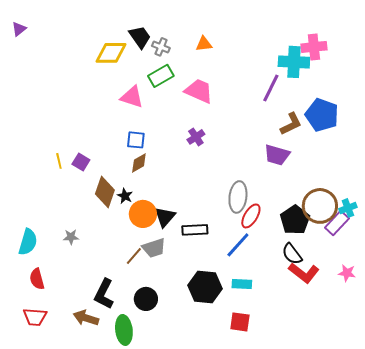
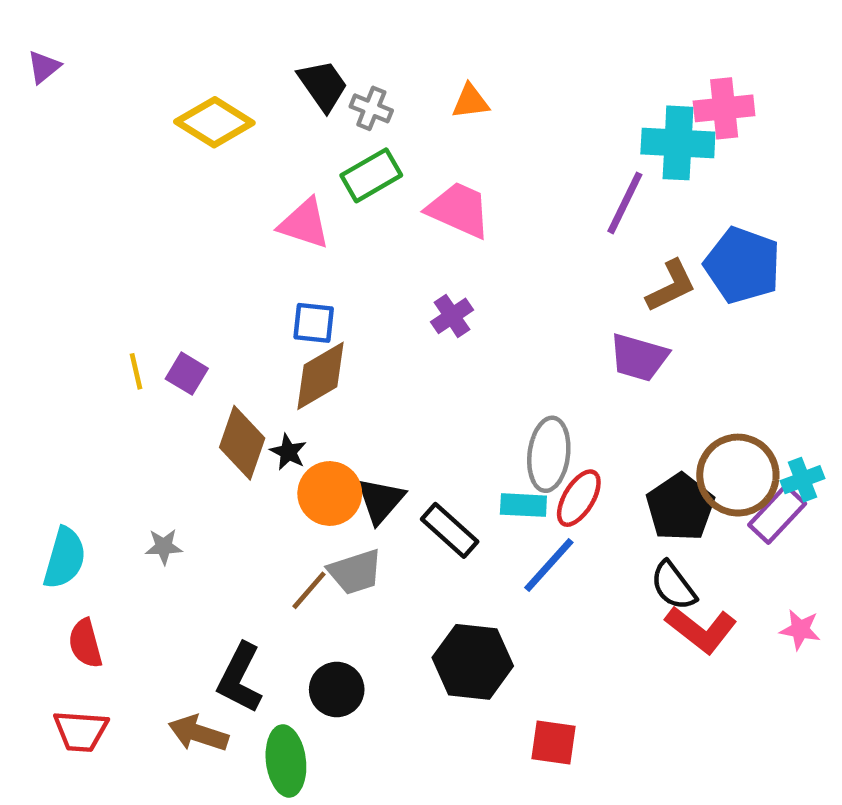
yellow diamond: (111, 53) -> (214, 122), moved, turned 32
brown diamond: (139, 163) -> (321, 376), size x1.5
black rectangle: (195, 230) -> (450, 530), turned 45
cyan rectangle: (242, 284) -> (523, 505), moved

